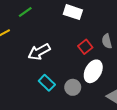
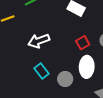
white ellipse: (93, 71) -> (87, 67), turned -35

